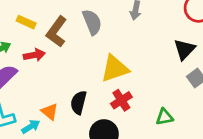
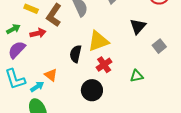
black triangle: (184, 49) -> (138, 26), moved
black semicircle: (79, 102) -> (76, 54), moved

